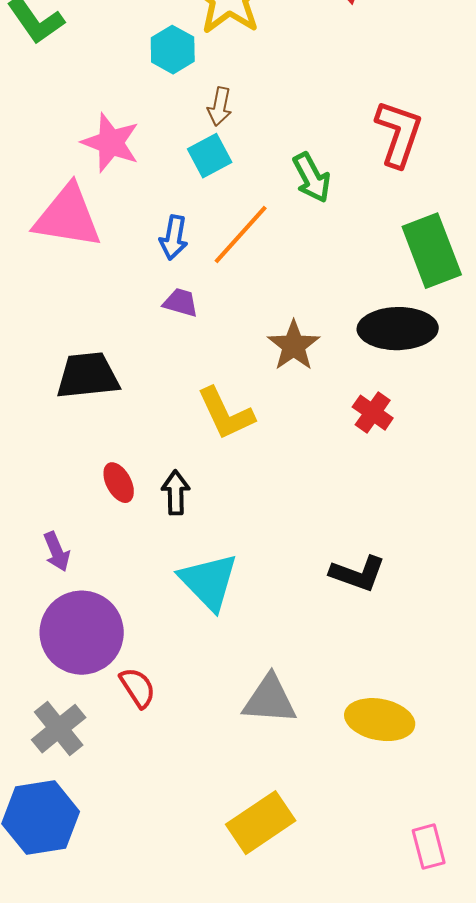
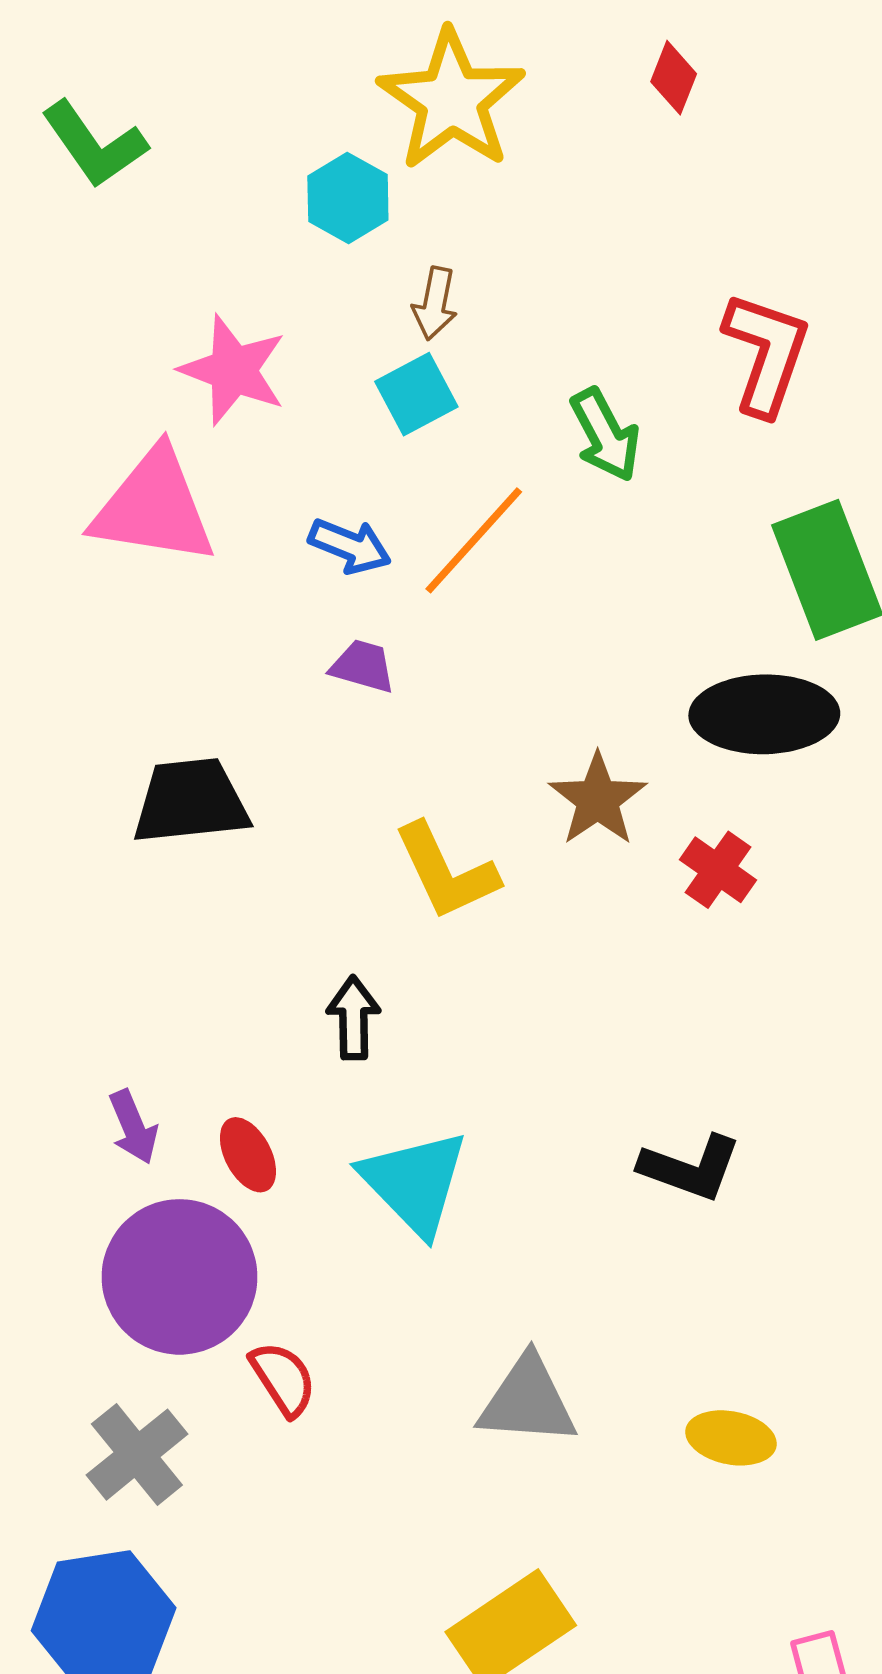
blue arrow: (174, 238) -> (350, 546), turned -78
brown star: (294, 346) -> (598, 799), moved
red ellipse: (119, 483) -> (248, 1155), moved
yellow ellipse: (380, 720) -> (731, 1438), size x0.7

